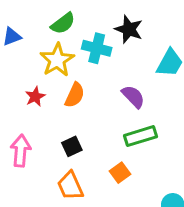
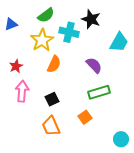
red star: (35, 97) -> (16, 66), moved
pink arrow: (21, 151) -> (22, 91), moved

